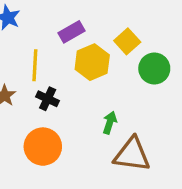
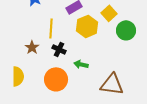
green arrow: (110, 123) -> (81, 64), moved, turned -96

